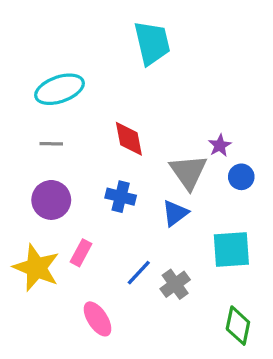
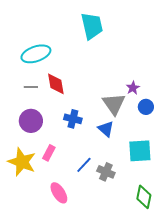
red diamond: (129, 139) -> (56, 84), moved
blue triangle: (175, 213) -> (106, 129), turned -42
gray cross: (175, 284) -> (106, 172), turned -30

